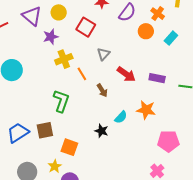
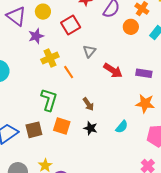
red square: (86, 27) -> (71, 25), turned 30
brown arrow: (102, 90) -> (88, 104), moved
orange star: (146, 110) -> (145, 104), moved
cyan semicircle: (121, 117) -> (122, 127), moved
orange square: (69, 147) -> (62, 126), moved

